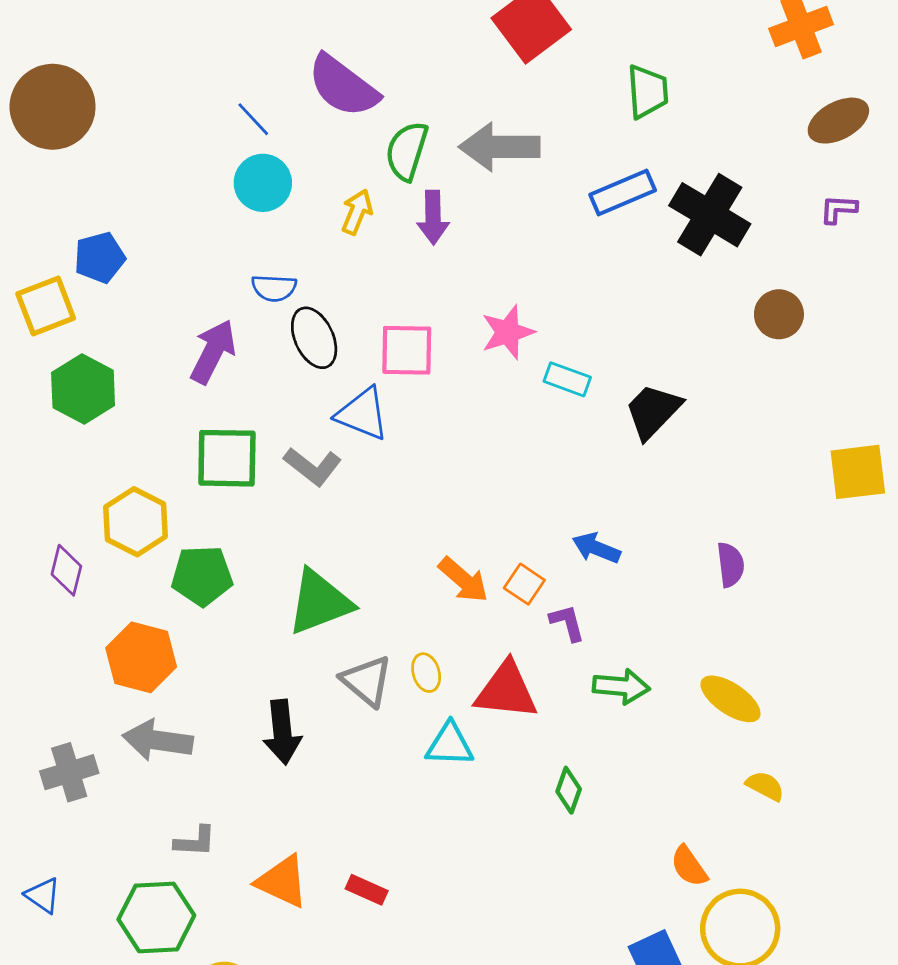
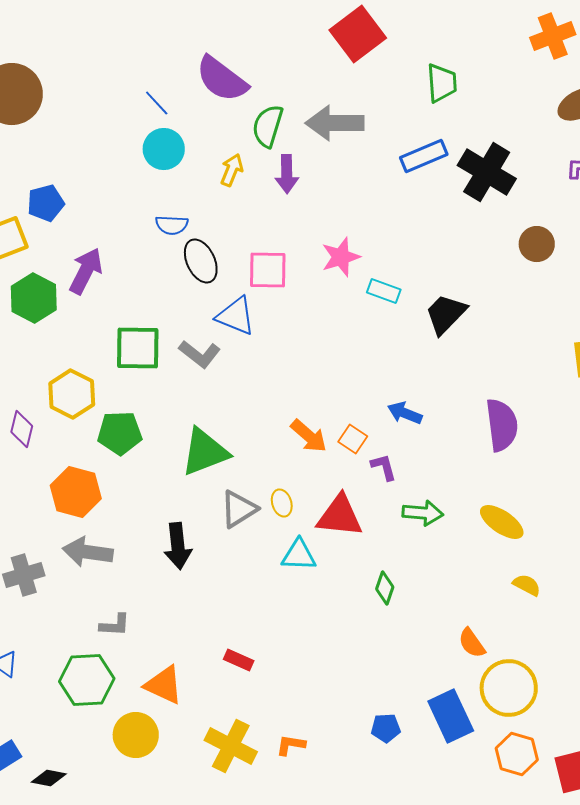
purple arrow: (213, 352) -> (86, 271), moved
purple semicircle: (730, 565) -> (502, 425), size x1.6
gray triangle: (367, 681) -> (239, 509), turned 48
orange triangle: (282, 882) -> (164, 685), moved

